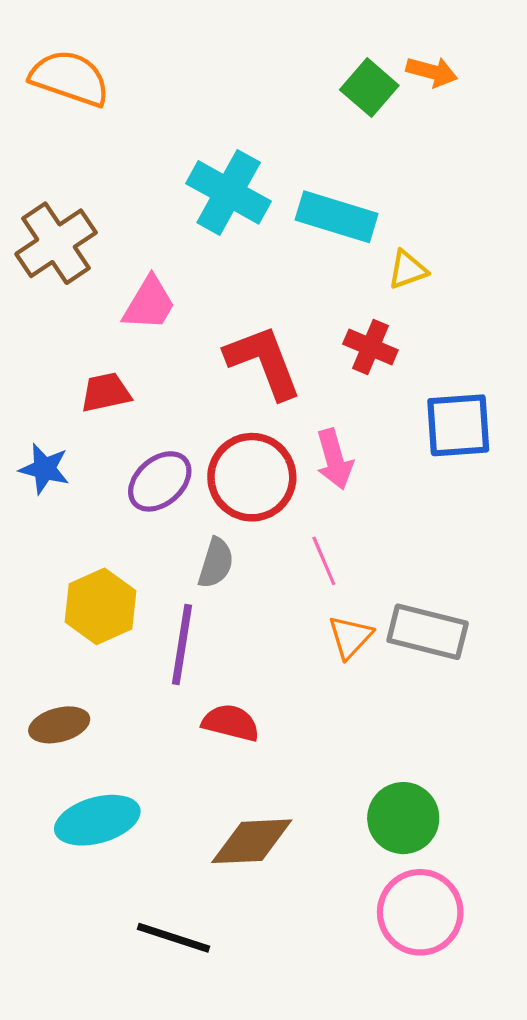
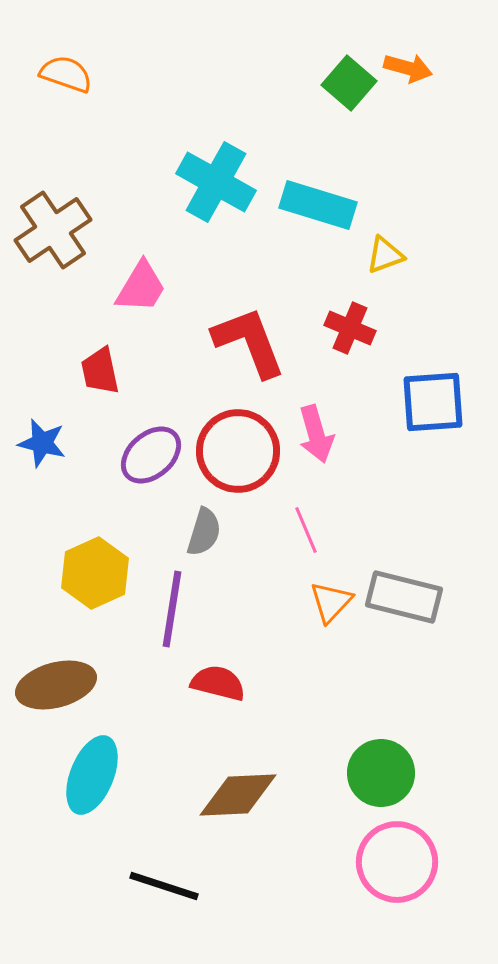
orange semicircle: (70, 78) -> (66, 74), size x0.7
red trapezoid: (106, 392) -> (100, 371), turned -90
brown ellipse: (59, 725) -> (56, 685), size x1.4
cyan ellipse: (97, 820) -> (92, 775), turned -52

